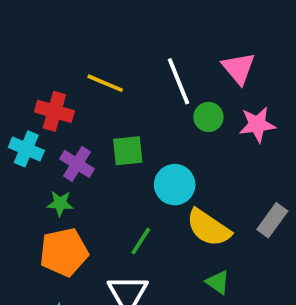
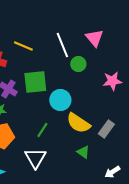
pink star: (257, 124) -> (112, 81), moved
green square: (128, 151) -> (35, 82), size x1.4
gray rectangle: (272, 220) -> (106, 129), moved

